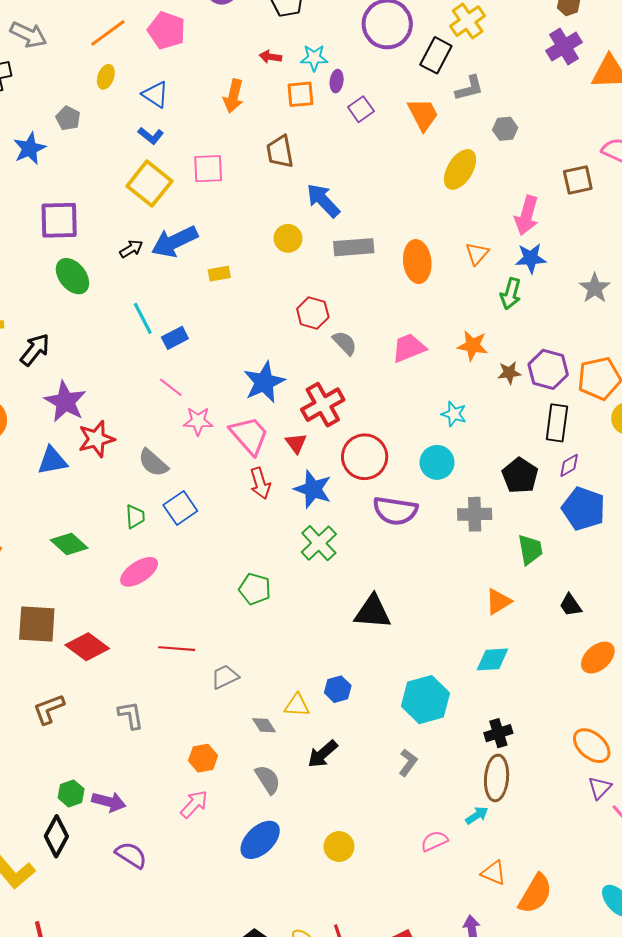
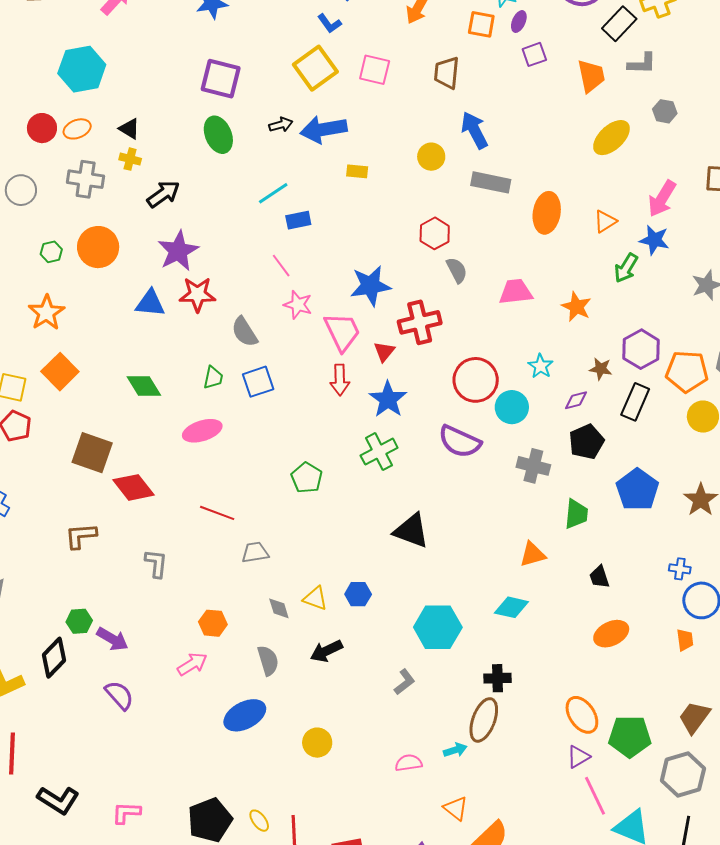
cyan line: (143, 318) -> (273, 193), turned 68
brown star: (509, 373) -> (601, 369), moved
red circle: (365, 457) -> (476, 380), moved
purple diamond: (569, 465) -> (576, 400), moved

